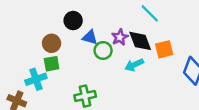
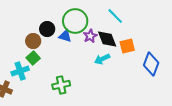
black circle: (73, 21) -> (47, 29), moved
green circle: (103, 50) -> (75, 21), moved, size x1.6
green square: (52, 64) -> (33, 58), turned -32

